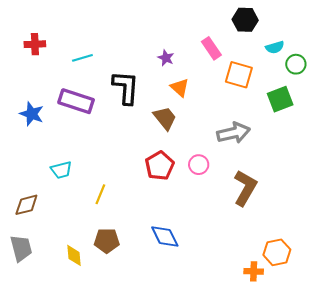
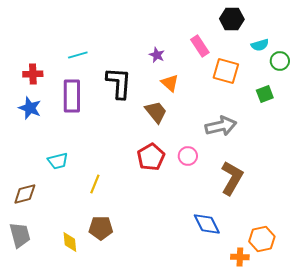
red cross: (35, 44) -> (33, 74), moved
green square: (280, 99) -> (265, 94), size x0.7
purple rectangle: (76, 101) -> (72, 96), turned 72
blue diamond: (165, 236) -> (207, 224), moved

